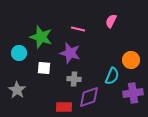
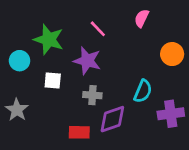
pink line: (78, 29) -> (98, 29), turned 32
orange circle: (131, 60) -> (172, 54), moved

